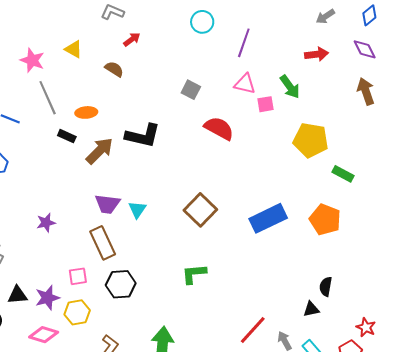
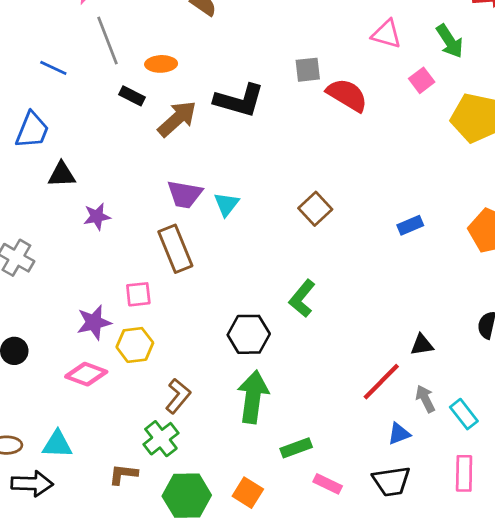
gray square: (191, 90) -> (308, 70), moved, turned -36
pink square: (265, 104) -> (422, 80), moved, turned -30
brown square: (200, 210) -> (315, 209), size x0.7
blue rectangle: (268, 218) -> (410, 225), size x0.5
green L-shape: (194, 274) -> (302, 298), turned -48
black hexagon: (121, 284) -> (249, 334), moved
black triangle: (17, 295) -> (62, 175), moved
black triangle: (311, 309) -> (422, 345), moved

